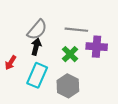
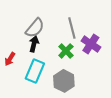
gray line: (76, 30) -> (72, 28), turned 70
purple cross: (97, 47) -> (91, 44), turned 30

